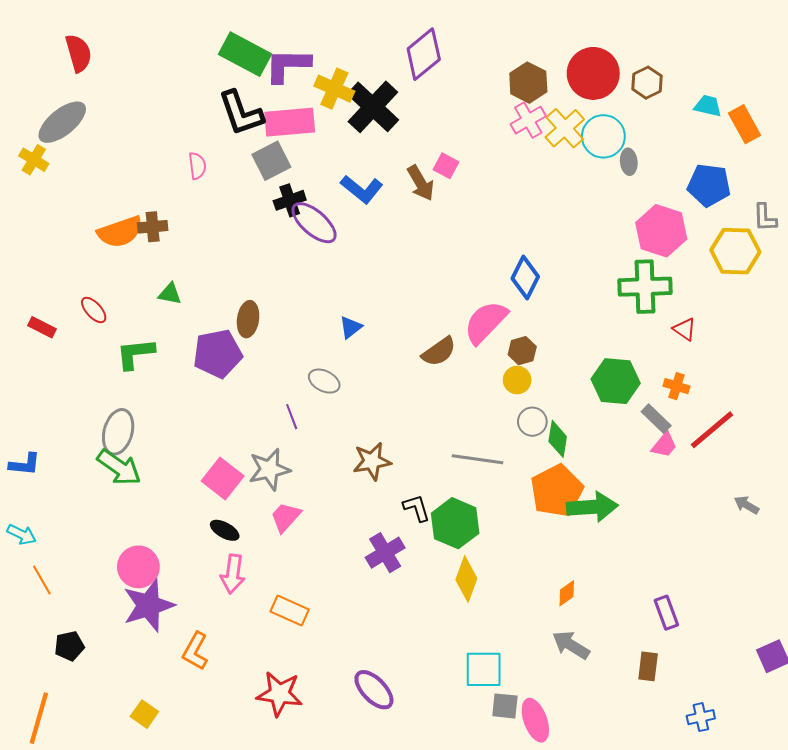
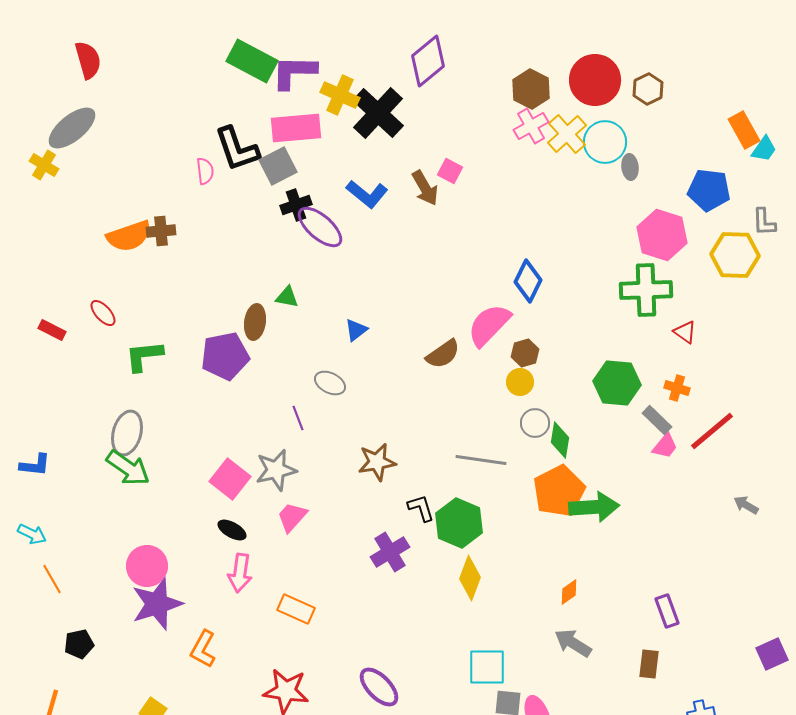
cyan trapezoid: (708, 106) -> (764, 149), moved, turned 112
black L-shape: (241, 113) -> (237, 149), moved
green triangle: (170, 294) -> (287, 297), moved

